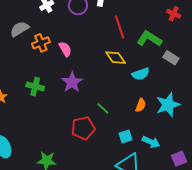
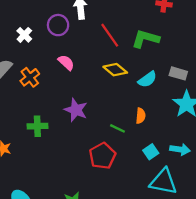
pink semicircle: (65, 49) -> (66, 63), moved
gray rectangle: (171, 58) -> (178, 73), moved
orange semicircle: (141, 105) -> (141, 116), moved

